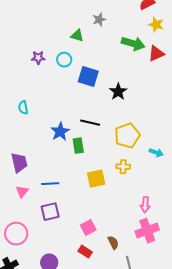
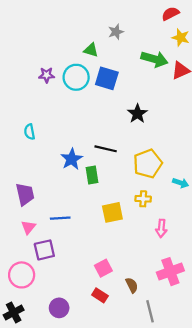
cyan circle: (64, 60) -> (76, 77), size x1.5
blue square: (88, 77) -> (107, 78), moved
pink arrow: (145, 205) -> (161, 228), moved
purple square: (50, 212) -> (44, 250), moved

